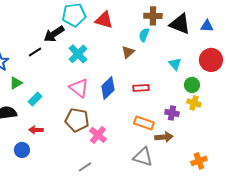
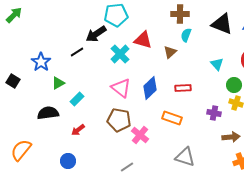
brown cross: (153, 16) -> (180, 14), moved
red triangle: (104, 20) -> (143, 40), moved
orange rectangle: (144, 123) -> (172, 118), moved
red arrow: (36, 130) -> (78, 130), turned -40
brown arrow: (164, 137) -> (231, 137), moved
blue circle: (22, 150) -> (68, 161), moved

